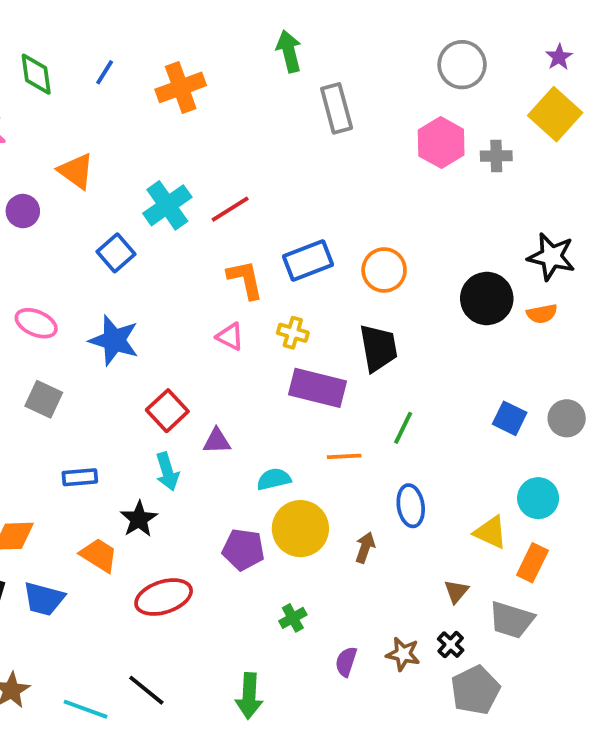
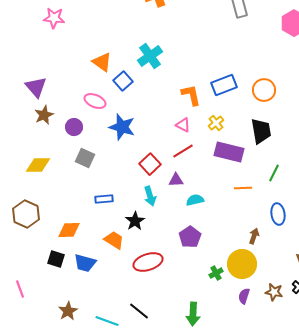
orange triangle: (76, 171) -> (102, 62), moved
red line: (230, 209) -> (183, 151), moved
purple circle: (23, 211) -> (74, 127), moved
pink ellipse: (36, 323) -> (95, 101), moved
yellow cross: (293, 333) -> (216, 123), turned 35
cyan semicircle: (274, 479) -> (195, 200), moved
yellow circle: (300, 529) -> (242, 264), moved
purple pentagon: (243, 549) -> (190, 237), turned 30

